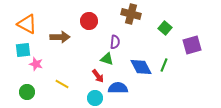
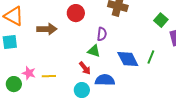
green square: (165, 28) -> (161, 20), moved
pink star: (36, 64) -> (29, 73), moved
yellow line: (62, 84) -> (49, 76), turned -32

